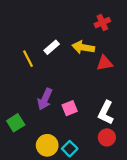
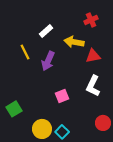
white rectangle: (52, 47) -> (46, 31), moved
purple arrow: (45, 99) -> (48, 61), moved
white L-shape: (106, 113) -> (93, 86), moved
red circle: (107, 137) -> (103, 123), moved

